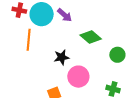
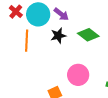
red cross: (19, 10) -> (16, 12), turned 32
black star: (62, 57) -> (58, 36), moved

